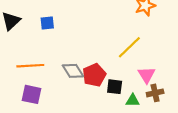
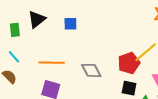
red pentagon: (94, 75) -> (129, 63), moved

